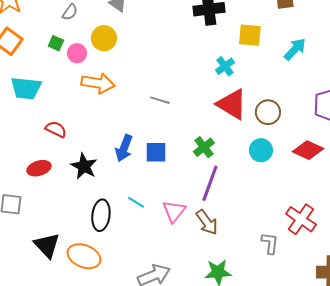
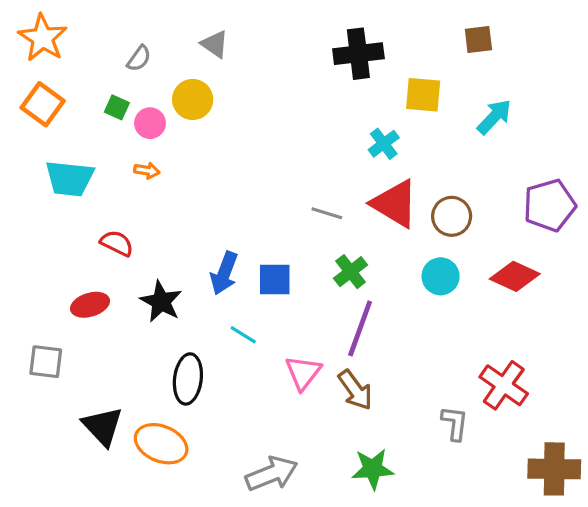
orange arrow: (98, 83) -> (147, 171), moved, size x0.5
gray line: (160, 100) -> (327, 213), moved
cyan line: (136, 202) -> (243, 335), moved

